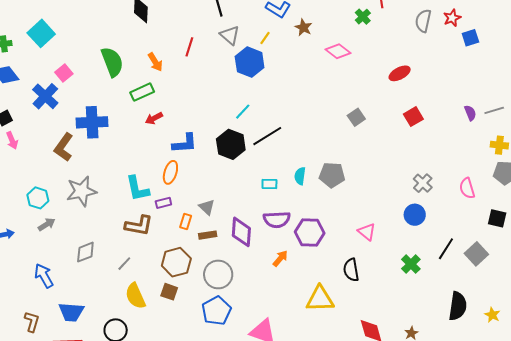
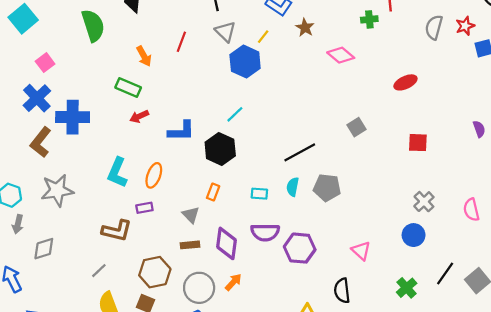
green cross: (363, 17) -> (369, 19), turned 35
green semicircle: (112, 62) -> (93, 26), moved
green rectangle: (142, 92) -> (128, 88), turned 45
blue cross: (45, 96) -> (37, 98), moved
red square: (413, 117) -> (418, 143), moved, turned 30
black line: (267, 136) -> (300, 152), moved
blue L-shape: (185, 143) -> (181, 131), moved
cyan L-shape: (137, 189) -> (117, 173), moved, turned 32
orange rectangle: (186, 221) -> (213, 192), moved
gray arrow: (47, 224) -> (18, 224), turned 132
gray diamond: (85, 252) -> (44, 249), moved
orange arrow: (280, 258) -> (233, 282), moved

